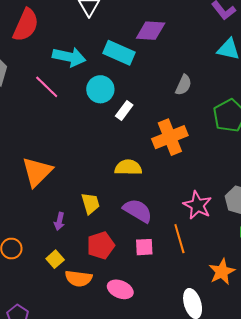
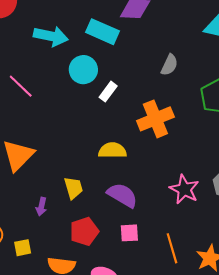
pink line: (47, 87) -> (21, 86), moved
orange line: (179, 239) -> (172, 248), moved
yellow square: (55, 259) -> (23, 248), moved, turned 30

